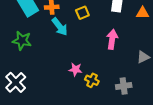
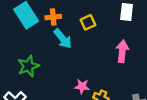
green star: (22, 41) -> (28, 66), moved, turned -30

